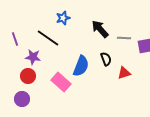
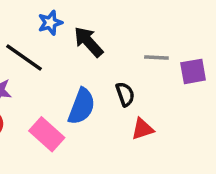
black arrow: (100, 29) -> (89, 42), moved
red triangle: (124, 73) -> (143, 129), moved

